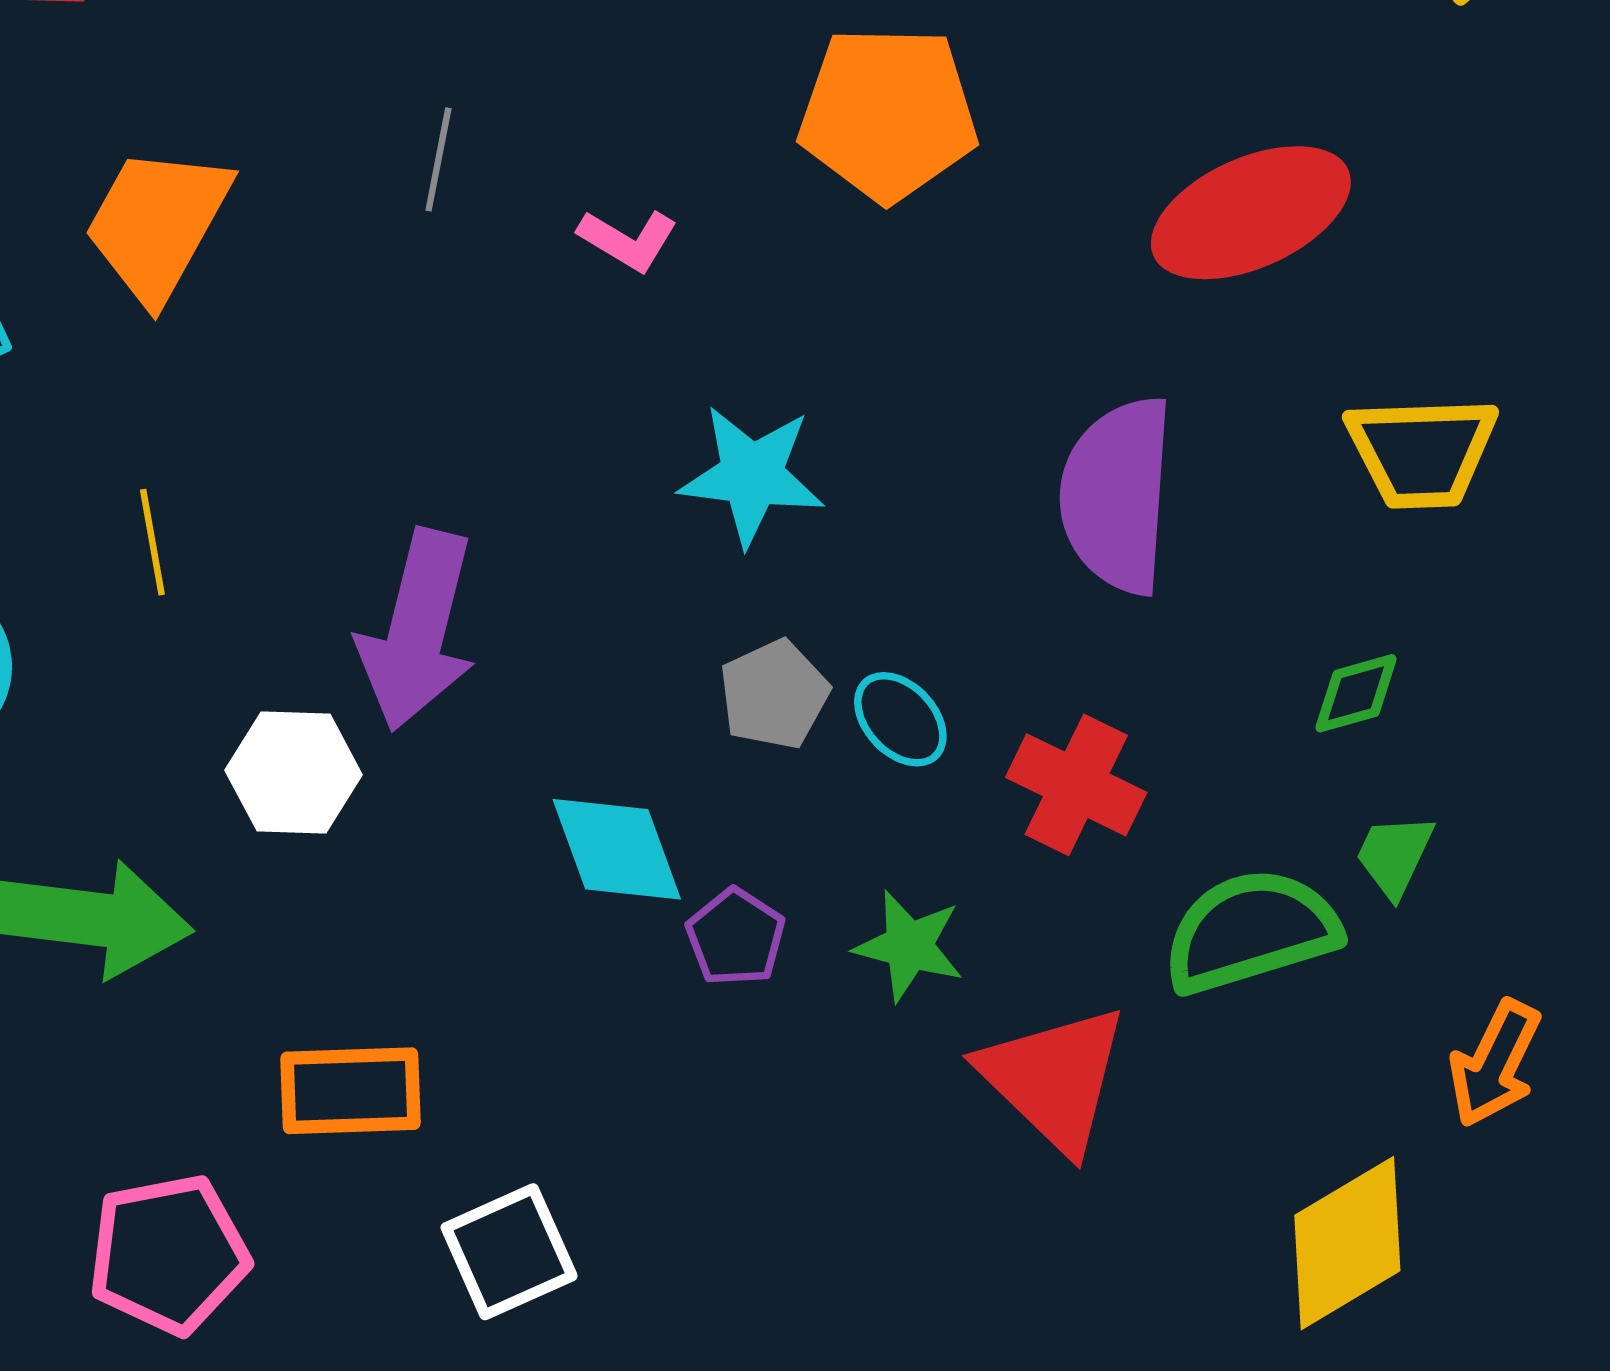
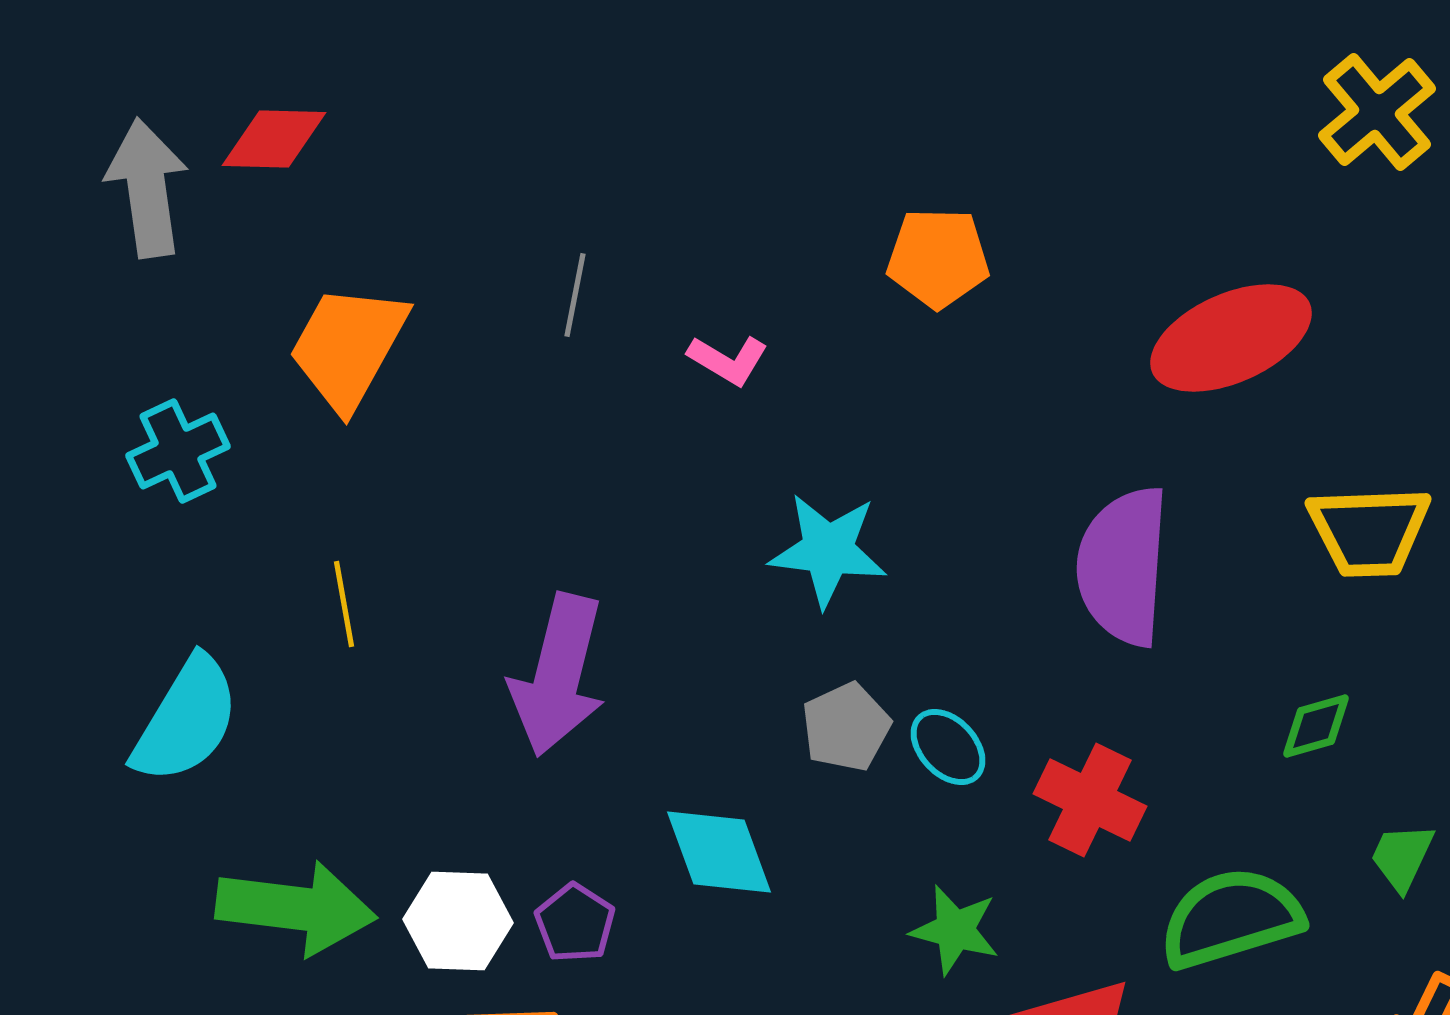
orange pentagon: (888, 114) -> (938, 258), size x0.7
white hexagon: (294, 772) -> (458, 921), moved
green trapezoid: (1394, 855) -> (1402, 857), moved
purple pentagon: (736, 937) -> (575, 923), moved

